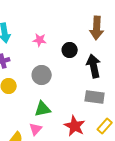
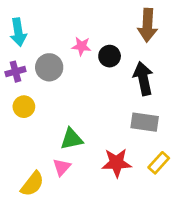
pink star: (40, 40) -> (81, 46), moved
gray circle: (42, 75) -> (49, 67), moved
red star: (75, 126) -> (117, 163), turned -30

